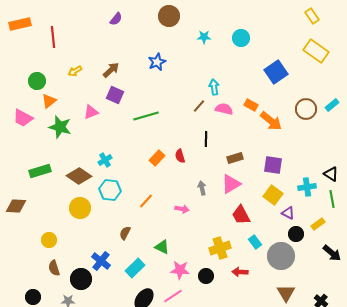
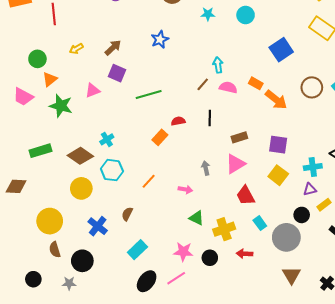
red semicircle: (180, 156) -> (178, 121), moved, turned 96
purple triangle: (288, 213) -> (310, 189), moved, turned -40
yellow circle: (49, 240) -> (50, 221), size x1.6
green triangle: (162, 247) -> (197, 218), moved
blue cross: (101, 261) -> (98, 226), moved

